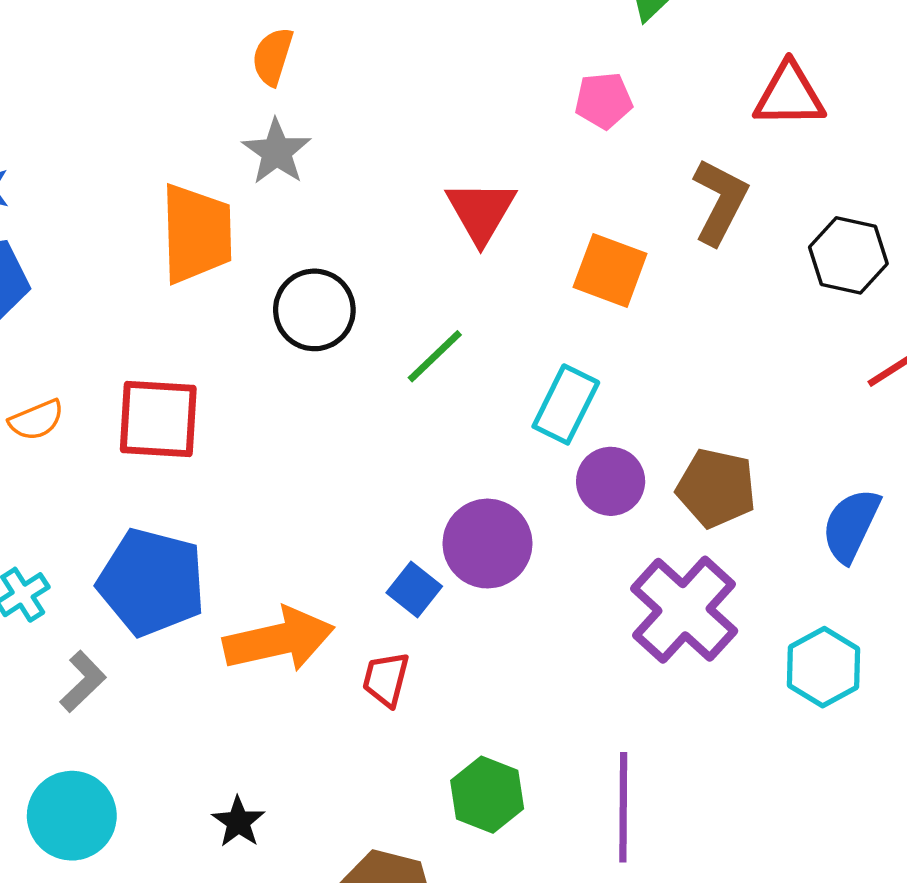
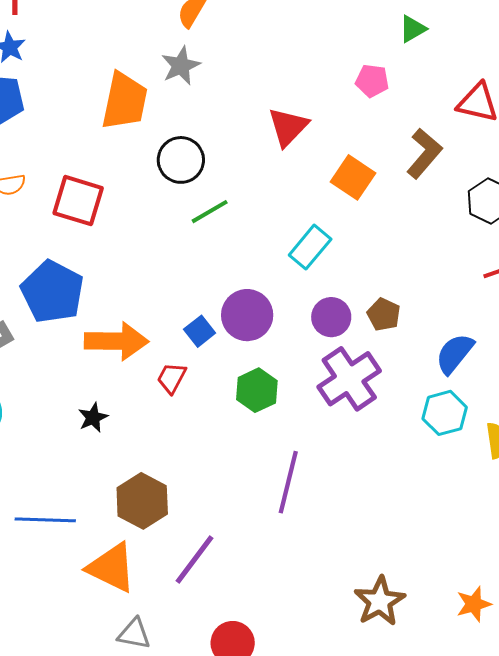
green line: (435, 356) -> (210, 212), moved
purple circle: (611, 481) -> (331, 317), moved
brown pentagon: (716, 488) -> (384, 314), size x0.7
cyan hexagon: (824, 667) -> (445, 413), moved
green hexagon: (487, 795) -> (257, 390), moved
black star: (238, 822) -> (93, 418), moved

